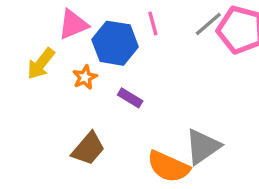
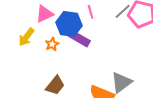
purple rectangle: (130, 98) -> (79, 38), moved, size x1.5

